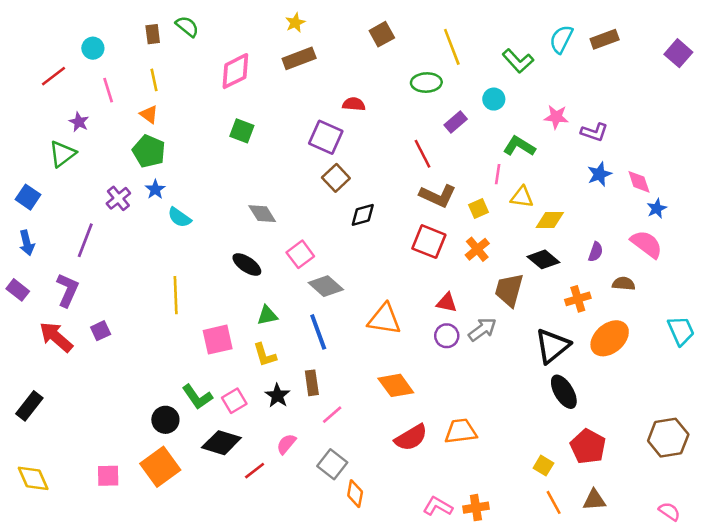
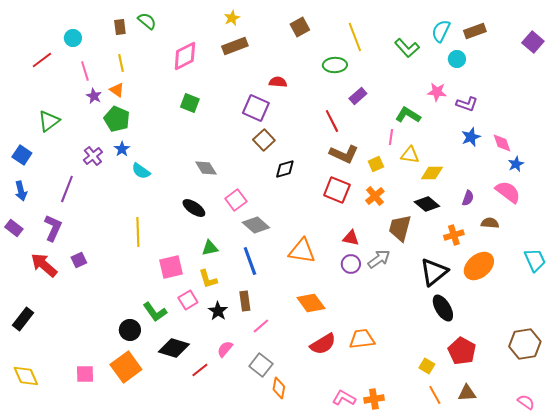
cyan circle: (494, 99) -> (457, 59), moved
purple star: (79, 122) -> (94, 96), moved
pink square: (234, 401) -> (188, 300), moved

